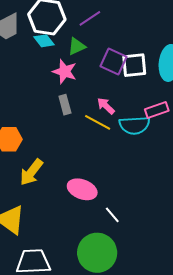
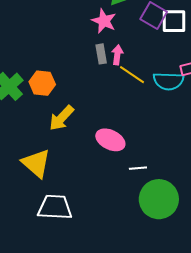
pink arrow: (106, 106) -> (117, 55), moved, turned 48
white line: (112, 215) -> (138, 168), turned -60
green circle: (97, 253) -> (159, 199), moved

